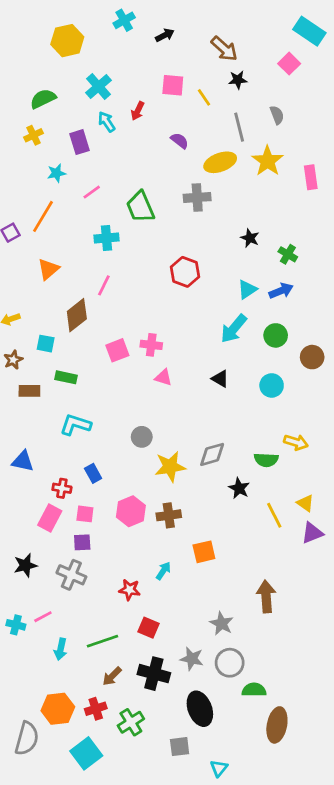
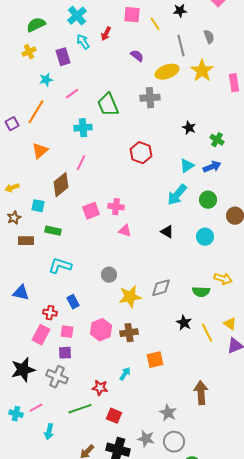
black star: (239, 488) -> (184, 323), moved
black star: (25, 565) -> (23, 370), size x1.4
green line: (102, 641) -> (80, 409), moved

